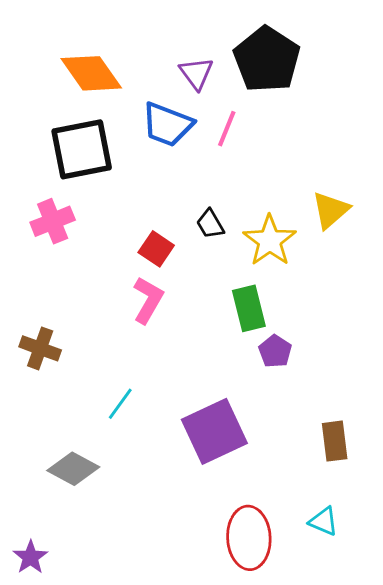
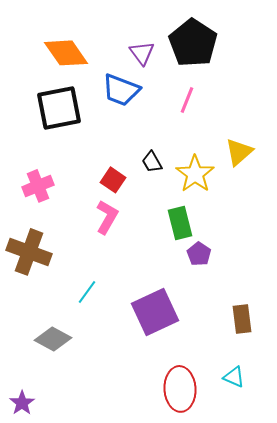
pink line: (227, 129) -> (187, 100), moved
pink cross: (53, 221) -> (38, 186), moved
brown cross: (40, 348) -> (29, 252), size x1.5

